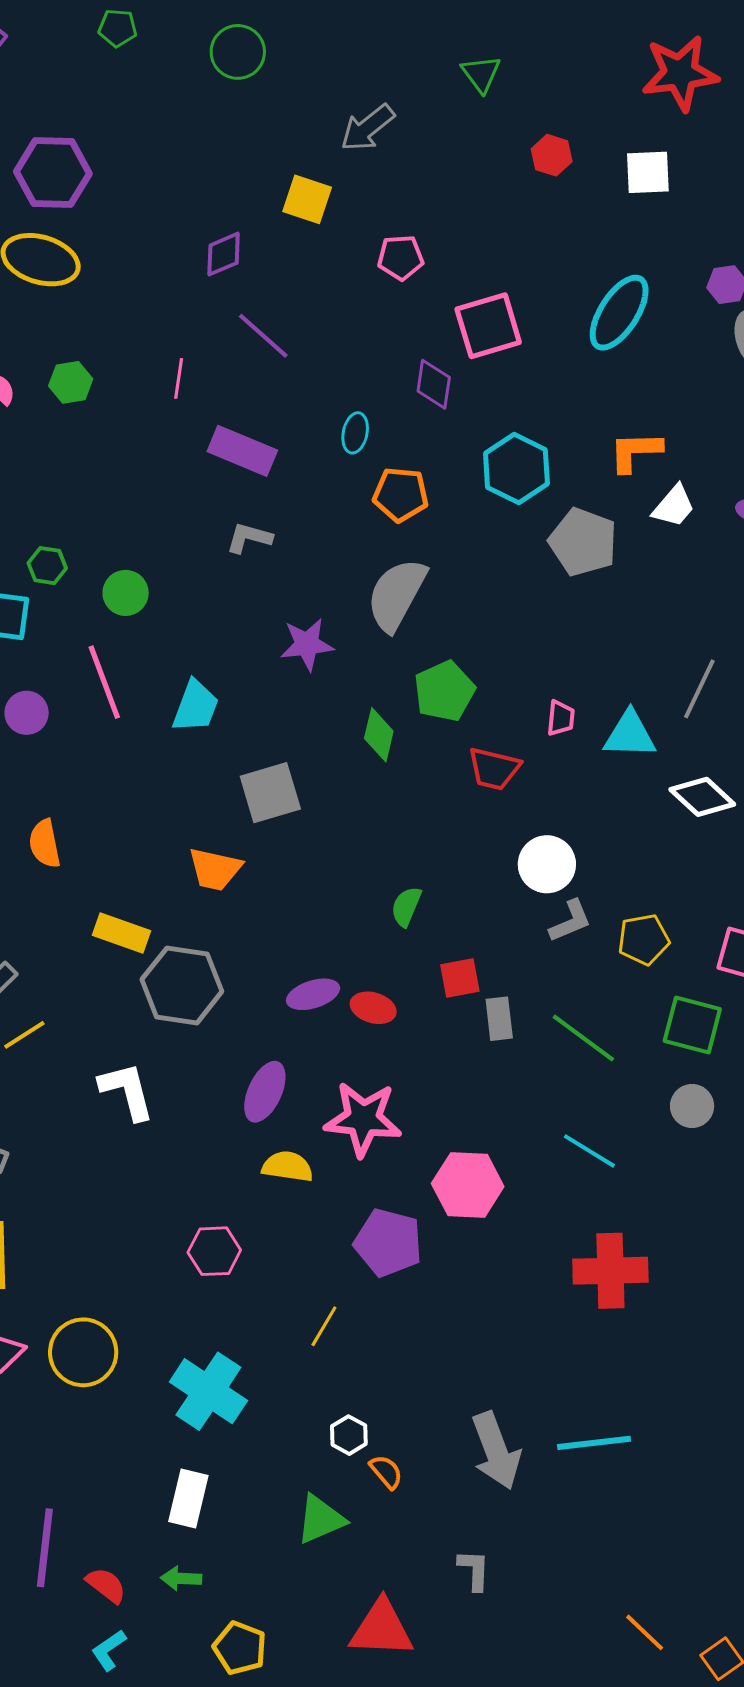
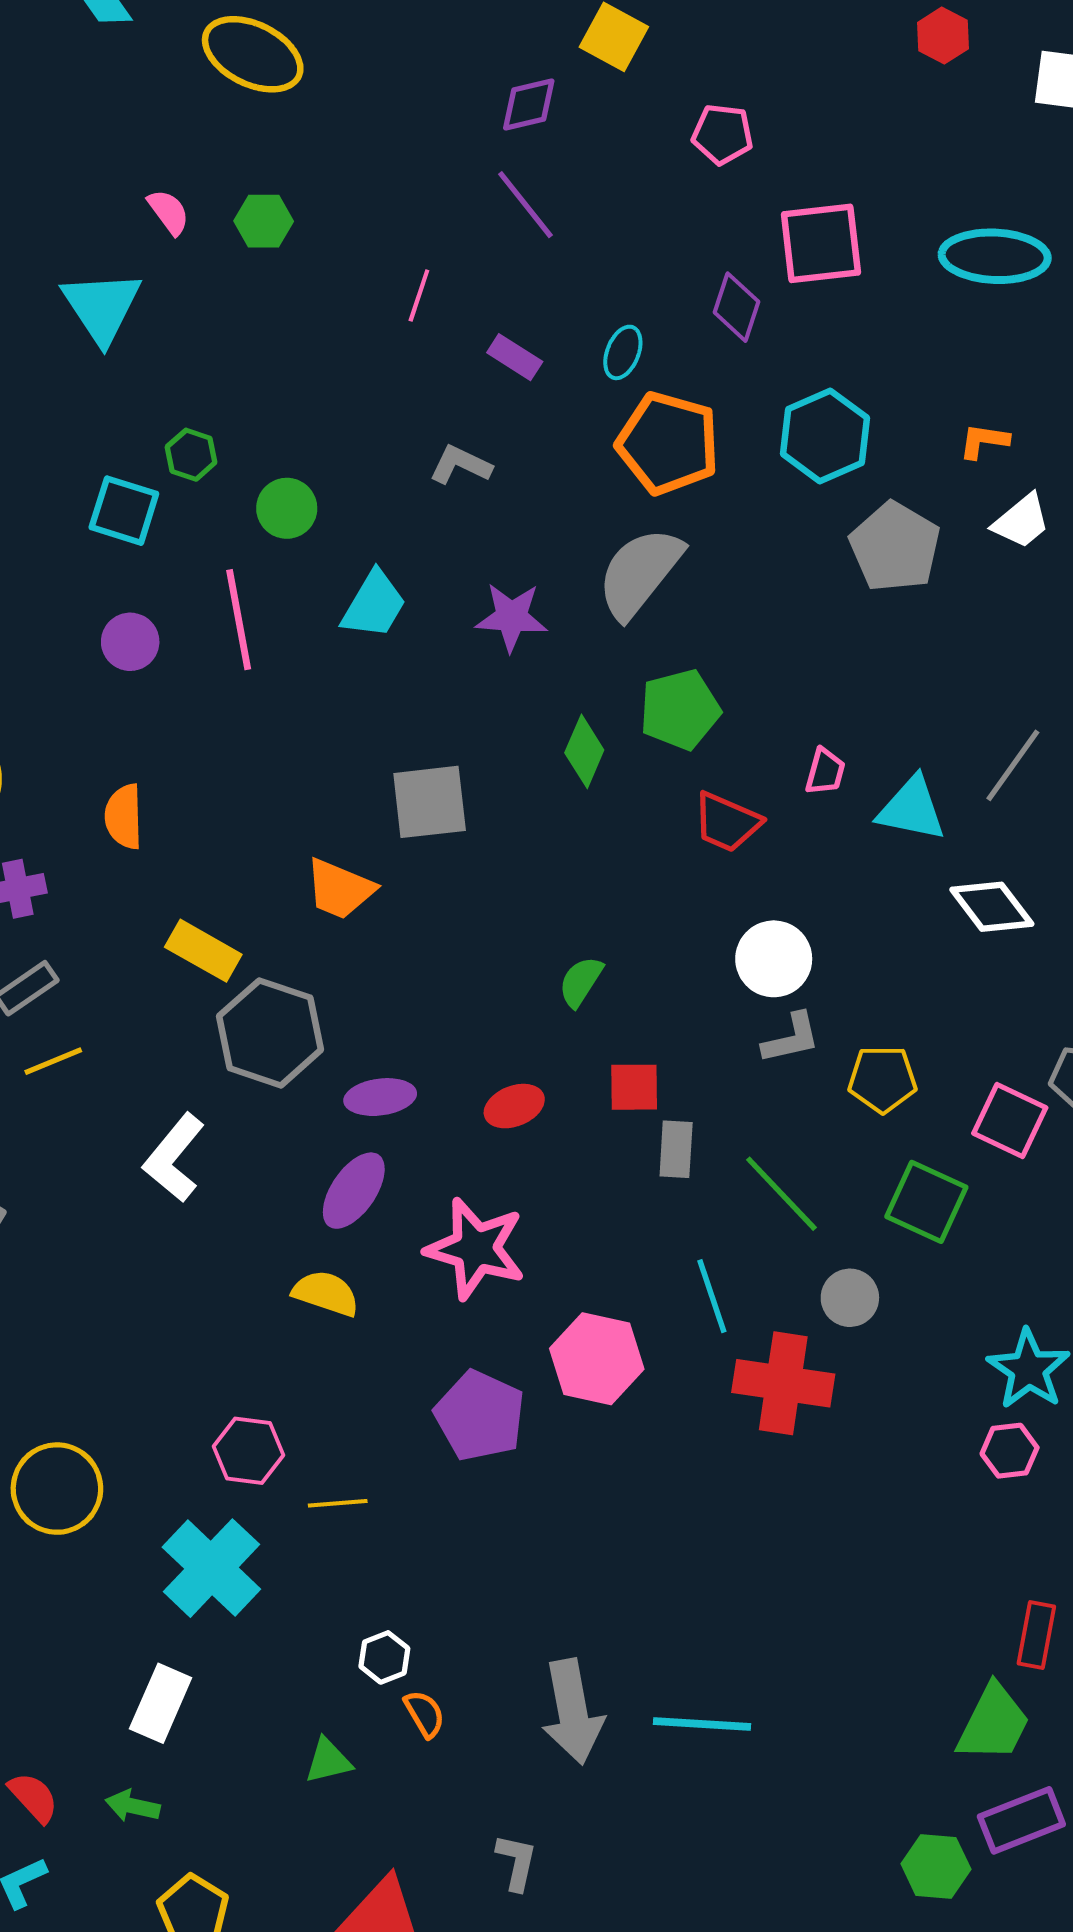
purple diamond: (224, 254) -> (529, 105), moved
cyan ellipse: (619, 313) -> (995, 256), turned 50
pink line: (179, 378) -> (419, 296), moved
purple rectangle: (242, 451) -> (515, 357), moved, size x0.6
orange L-shape: (635, 451) -> (984, 441), size x0.7
orange pentagon: (401, 495) -> (668, 443), size x1.4
cyan trapezoid: (196, 706) -> (374, 605), moved
purple ellipse: (313, 994) -> (380, 1097), moved
red ellipse: (373, 1008) -> (514, 1106), turned -48
white L-shape: (127, 1091) -> (174, 1158), turned -136
gray circle: (692, 1106) -> (850, 1298), moved
cyan line: (589, 1151) -> (712, 1296), moved, turned 30
yellow semicircle: (288, 1167) -> (326, 1293), moved
pink hexagon: (214, 1251) -> (248, 1451), moved
red cross: (610, 1271) -> (783, 1383), moved
yellow line: (324, 1326) -> (338, 1503), moved, turned 45
green triangle: (321, 1519) -> (328, 1761), size x0.7

